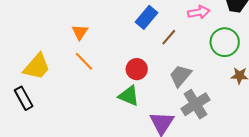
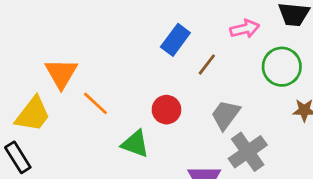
orange triangle: (80, 32) -> (61, 73), moved, size x1.5
green triangle: (129, 96) -> (135, 144), moved

